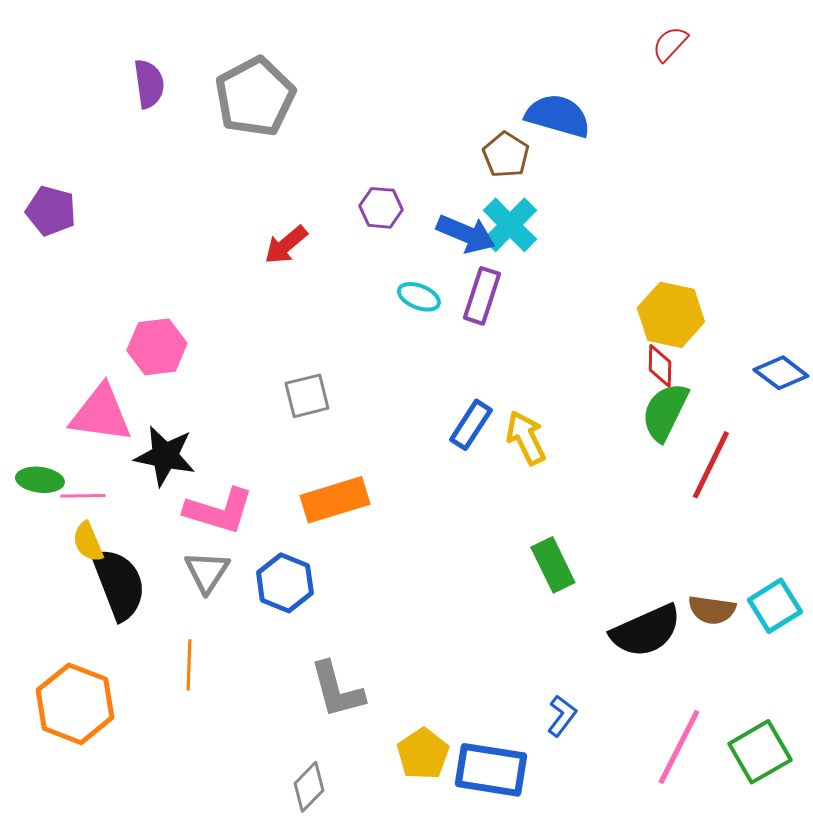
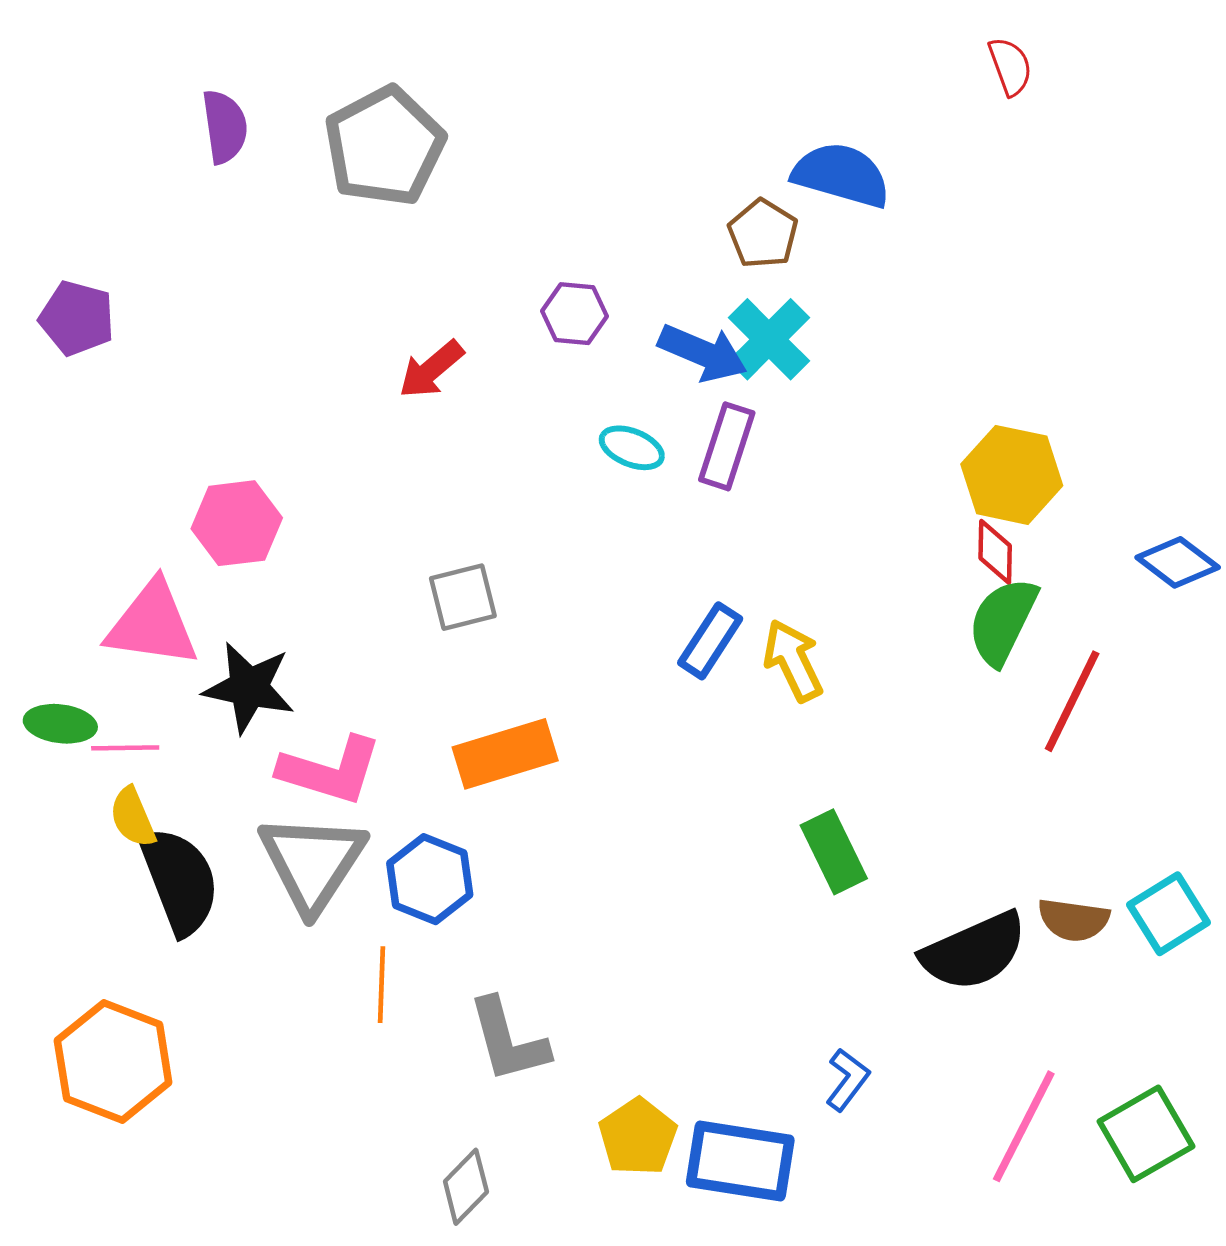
red semicircle: (670, 44) -> (1010, 66), turned 117
gray triangle: (207, 572) -> (312, 862), size x1.6
orange line: (189, 665) -> (381, 985), moved

